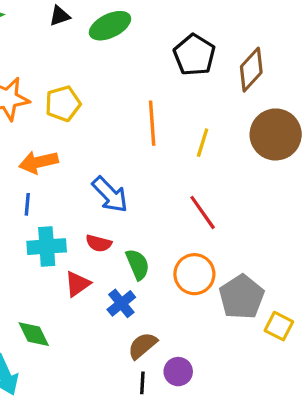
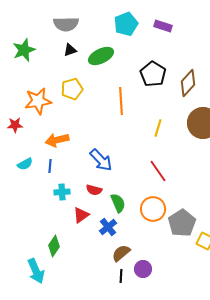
yellow pentagon: (63, 104) -> (72, 89), moved
orange line: (152, 123) -> (121, 101), moved
cyan cross: (47, 247) -> (62, 192), size x0.7
green diamond: (34, 334) -> (54, 246), turned 60

